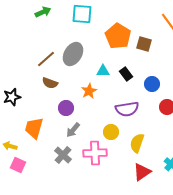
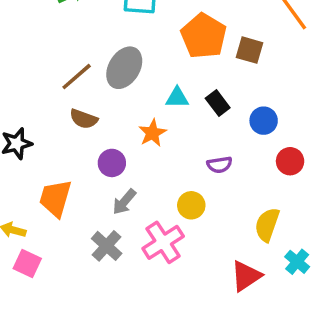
purple semicircle: (127, 109) -> (219, 165), size x0.6
yellow semicircle: (137, 143) -> (267, 225), moved
pink cross: (95, 153) -> (163, 242), turned -30

